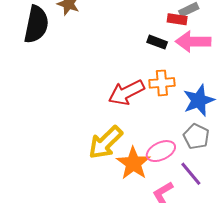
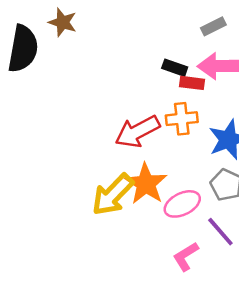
red rectangle: (177, 19) -> (192, 83), moved
orange star: (133, 163) -> (146, 184), moved

